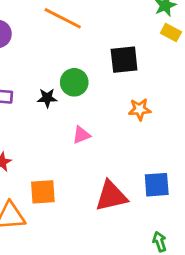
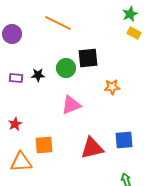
black square: (124, 60) -> (88, 58), moved
black star: (47, 98) -> (38, 75), moved
pink triangle: (81, 135) -> (71, 105), size x1.5

